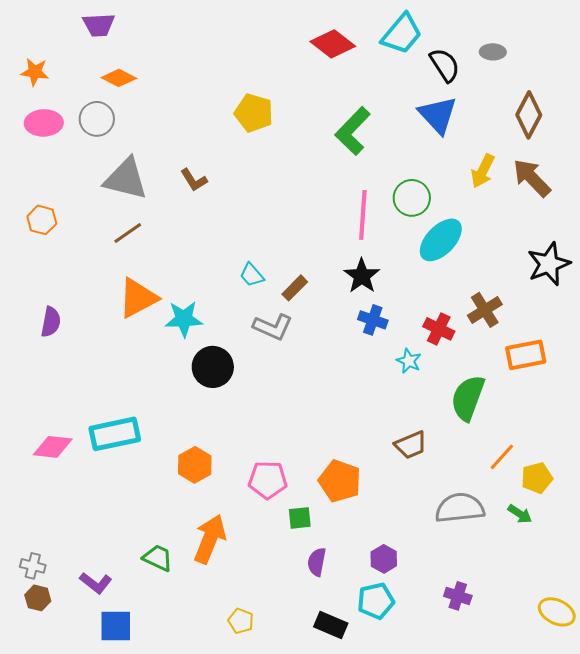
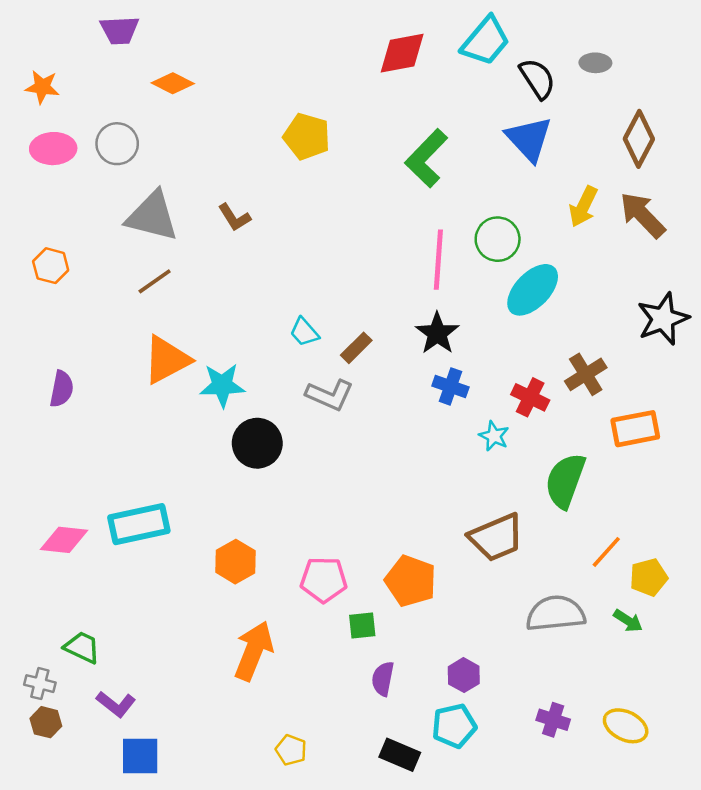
red diamond: (333, 44) -> (402, 53), turned -48
orange diamond: (119, 78) -> (173, 83), moved
brown trapezoid: (411, 445) -> (496, 537), size x1.4
green trapezoid: (158, 558) -> (82, 647), moved
yellow ellipse: (557, 612) -> (626, 726), moved

